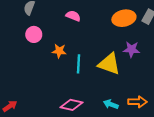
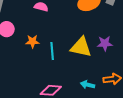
purple star: (131, 49) -> (105, 43), moved

